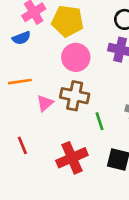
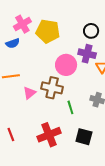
pink circle: (76, 57) -> (66, 65), moved
red line: (22, 145) -> (11, 134), moved

